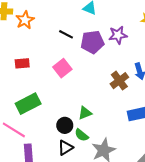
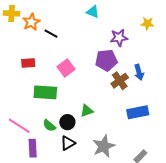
black line: (66, 34) -> (51, 34), moved
purple pentagon: (92, 42) -> (106, 60), moved
green rectangle: (28, 104) -> (45, 92), moved, turned 30
green semicircle: (82, 135) -> (49, 126), moved

